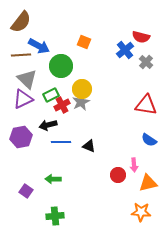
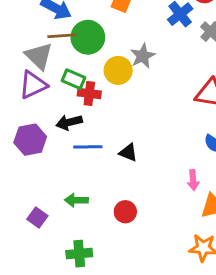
brown line: (21, 55) -> (62, 36), moved
green rectangle: (51, 95) -> (73, 79), turned 49
gray star: (81, 102) -> (143, 56), moved
red cross: (62, 105) -> (89, 93), turned 35
red circle: (118, 175) -> (125, 212), moved

